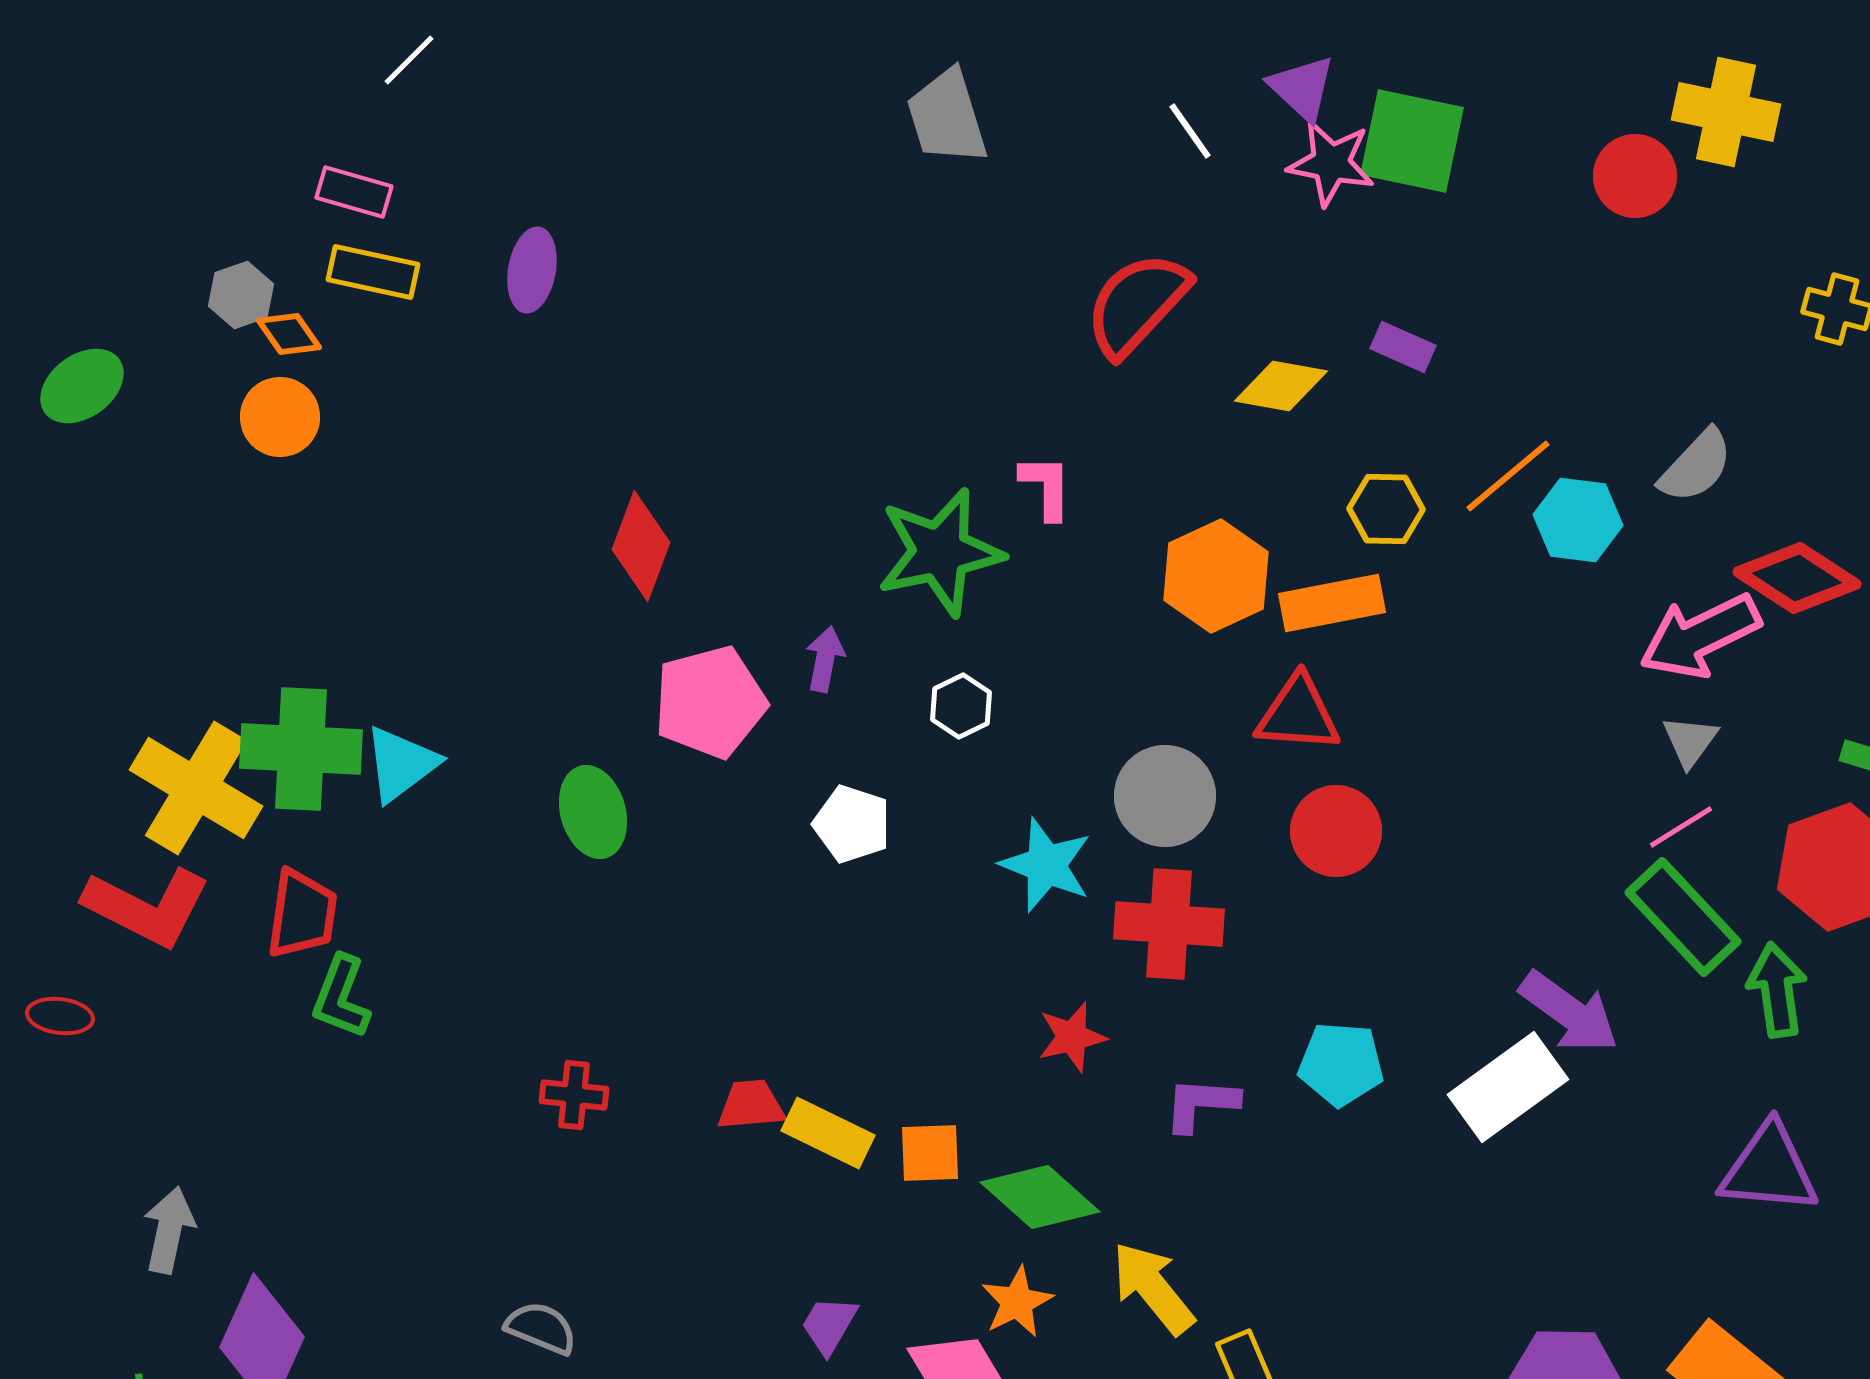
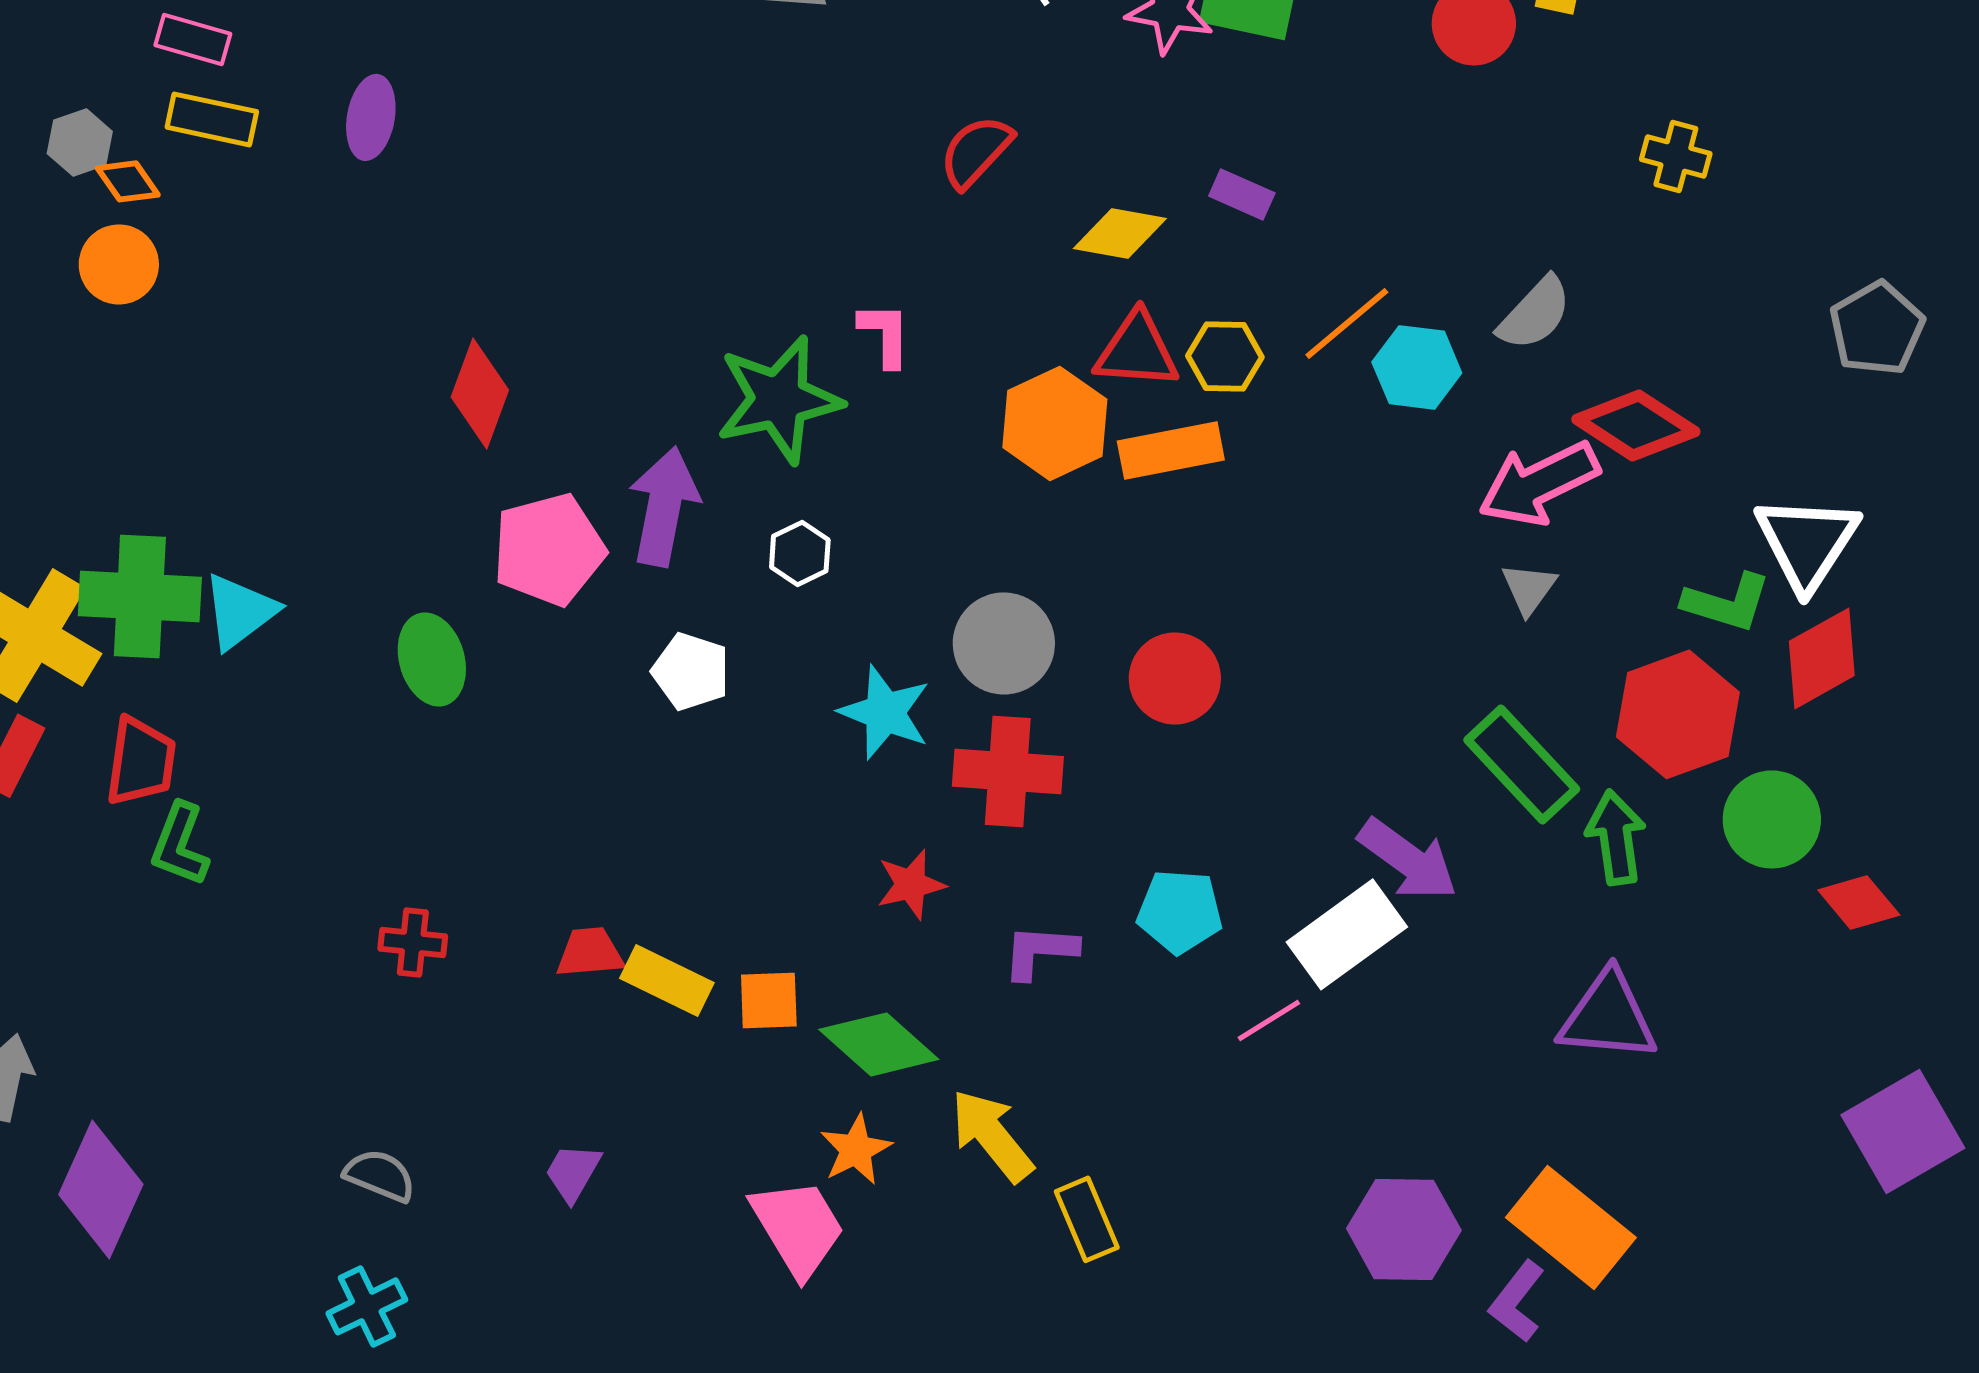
red semicircle: (1137, 304) -> (976, 151), size x0.7
purple arrow: (825, 659) -> (664, 506), size x1.8
red triangle: (1298, 714) -> (1137, 350), moved
pink line: (1681, 827) -> (1269, 1020), moved
purple trapezoid: (829, 1325) -> (573, 1172), moved

